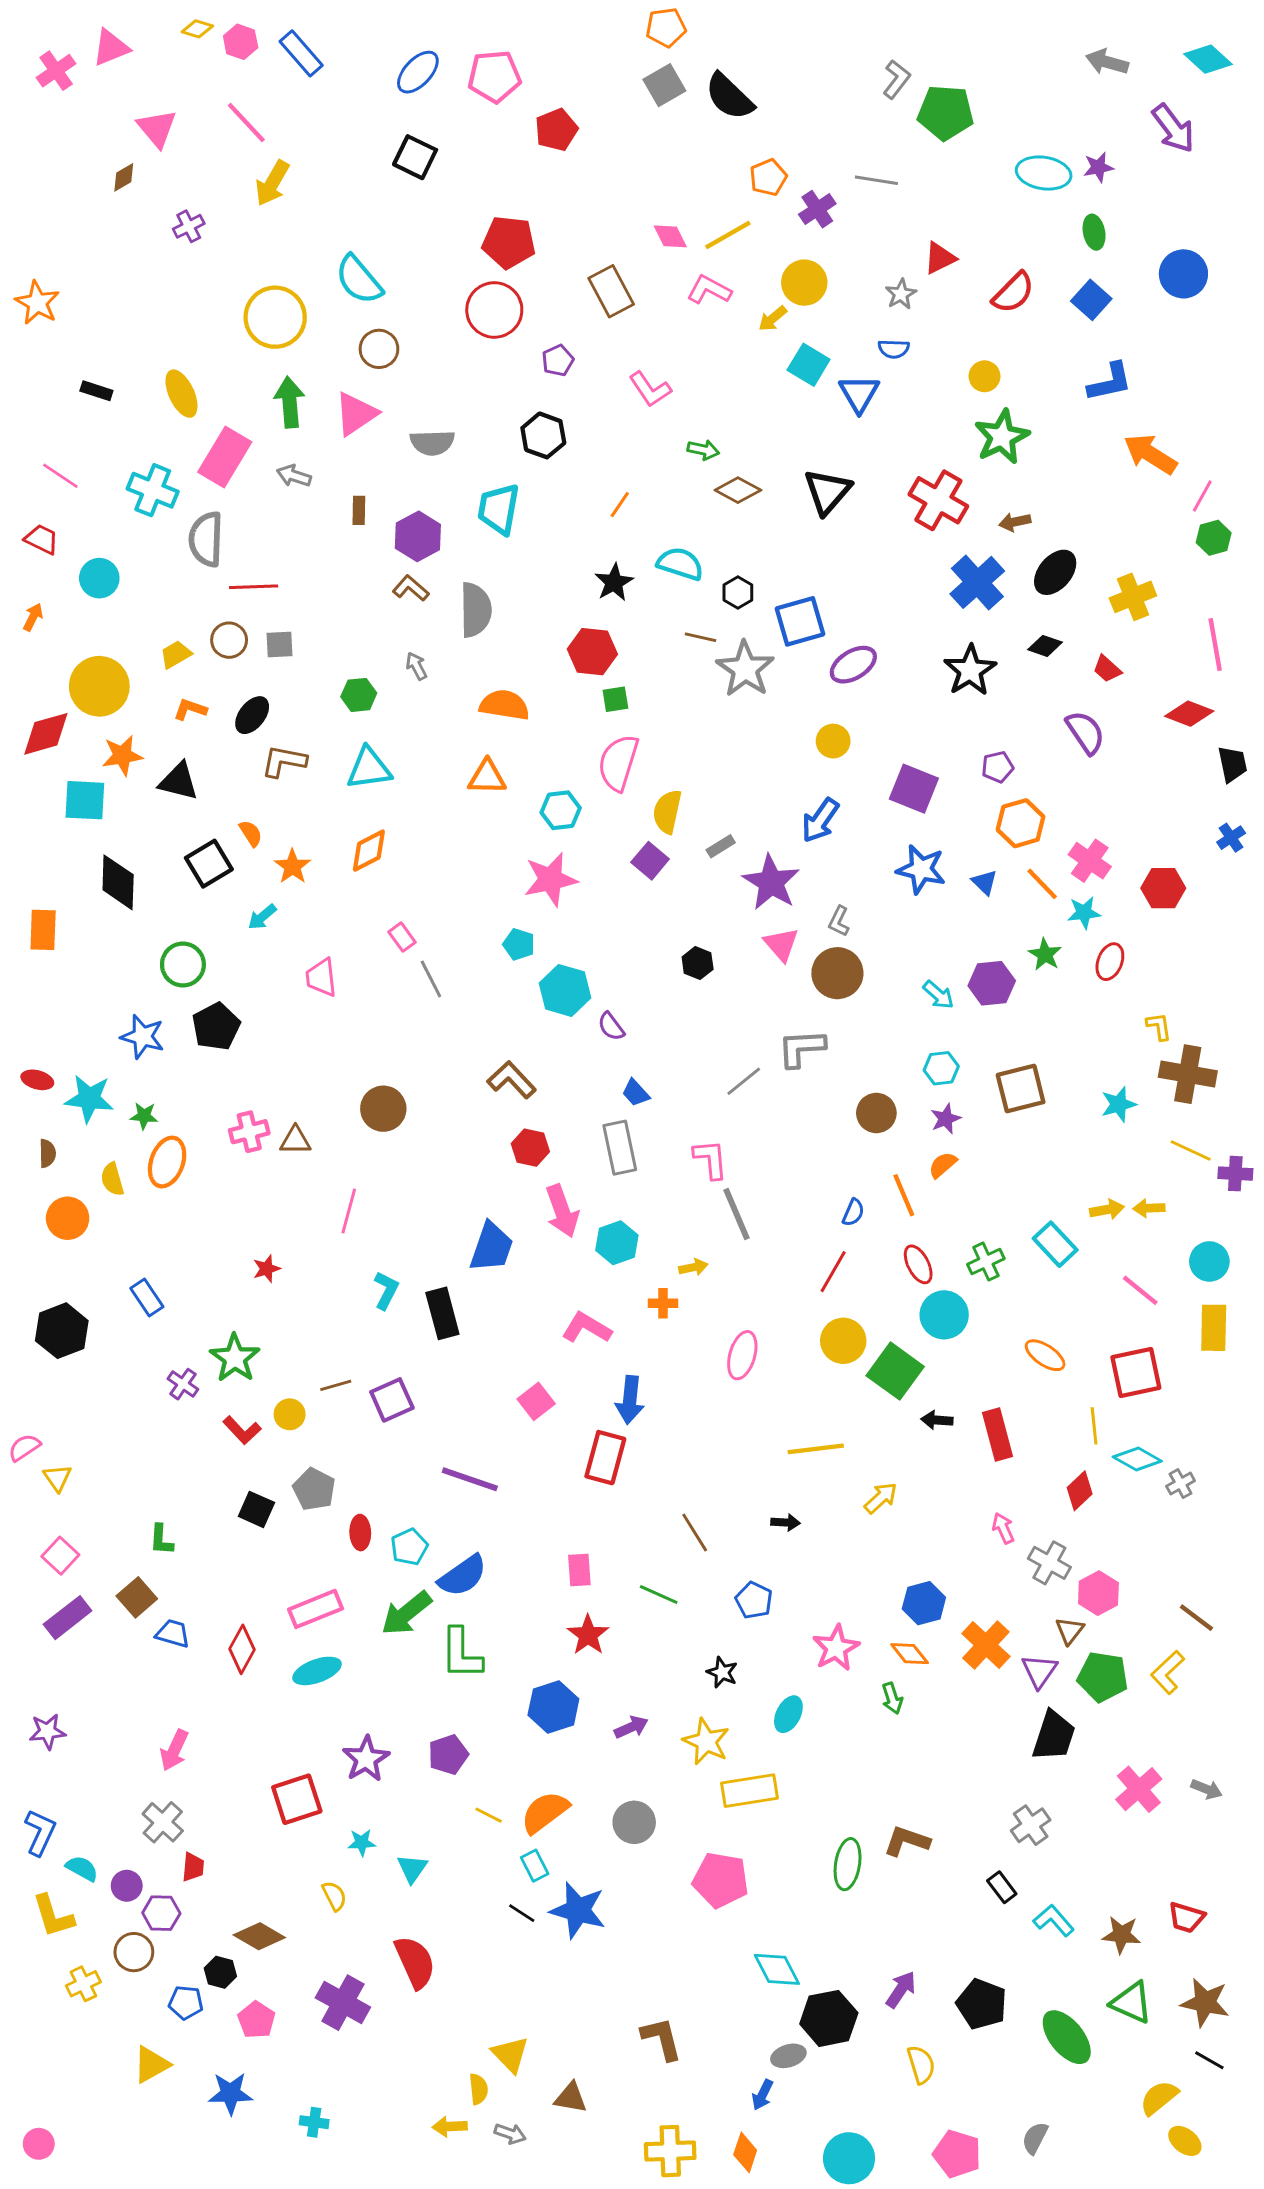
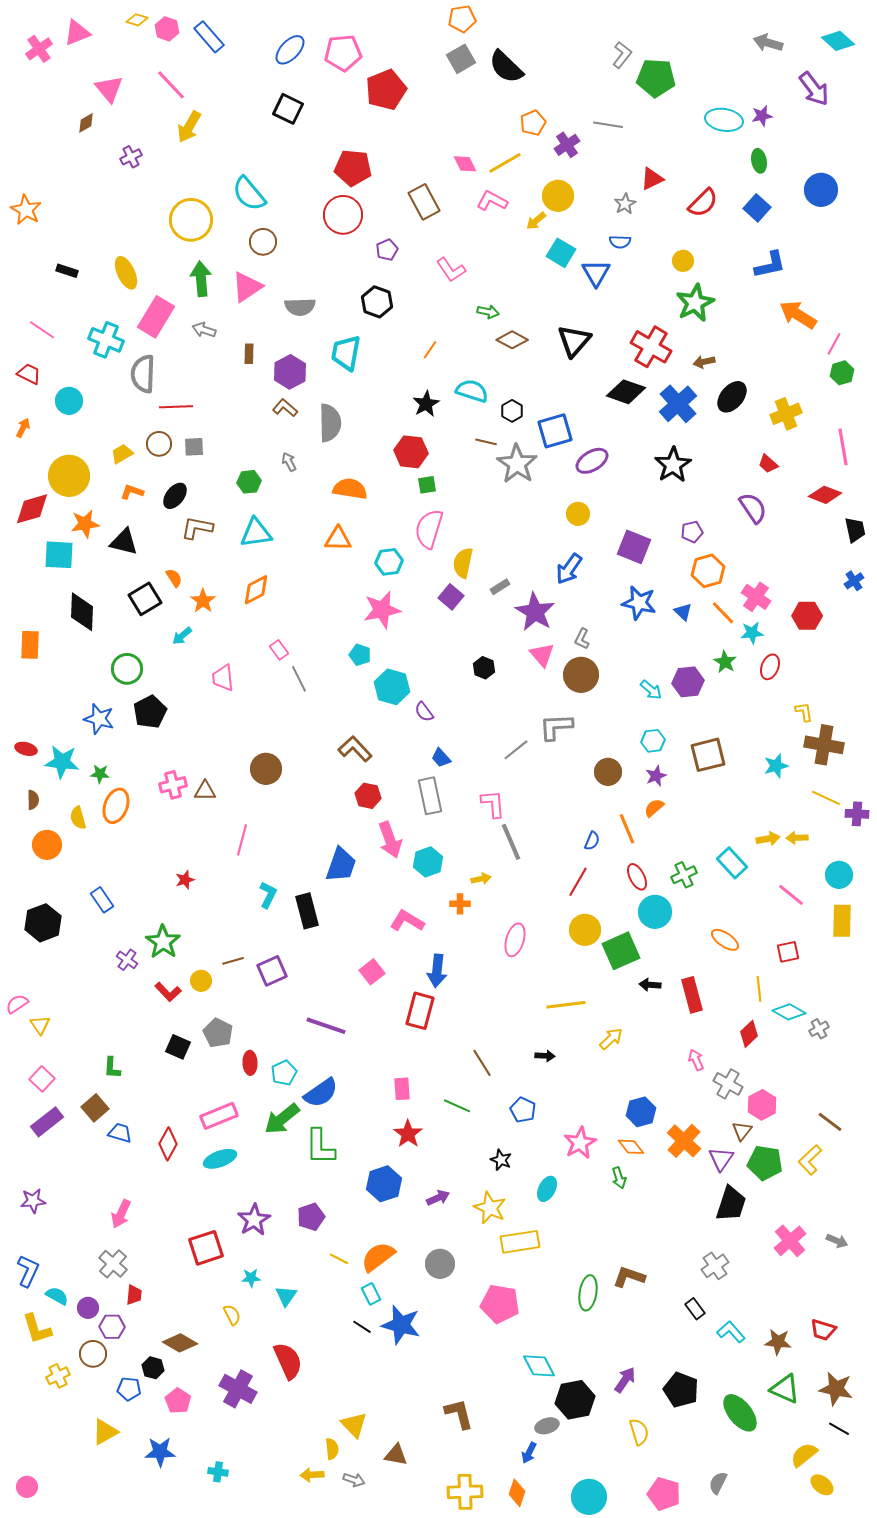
red pentagon: (556, 130) -> (386, 90), size x1.4
black diamond: (1045, 646) -> (626, 392), moved, size x1.6
green square: (895, 1371) -> (621, 951), turned 30
red square: (1136, 1373) -> (788, 952), size x0.6

